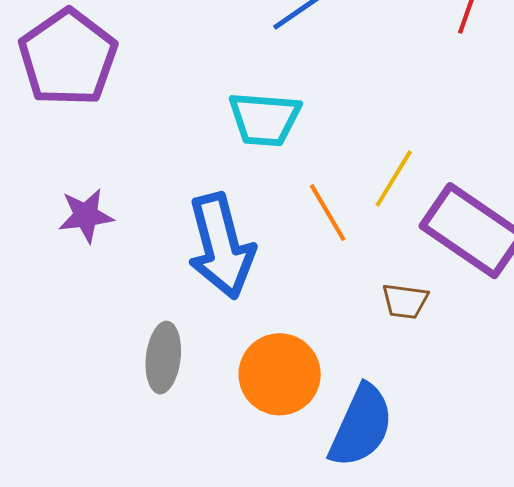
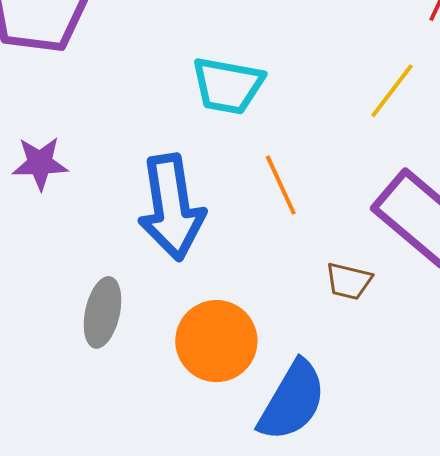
yellow line: (394, 179) -> (392, 91), moved

